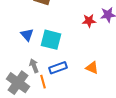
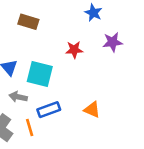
red star: (89, 21) -> (74, 50), moved
gray arrow: (34, 66) -> (18, 97), moved, turned -56

